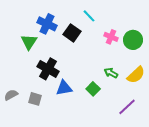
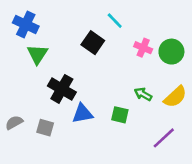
blue cross: (47, 24) -> (26, 25), moved
green square: (93, 89) -> (120, 115), turned -32

